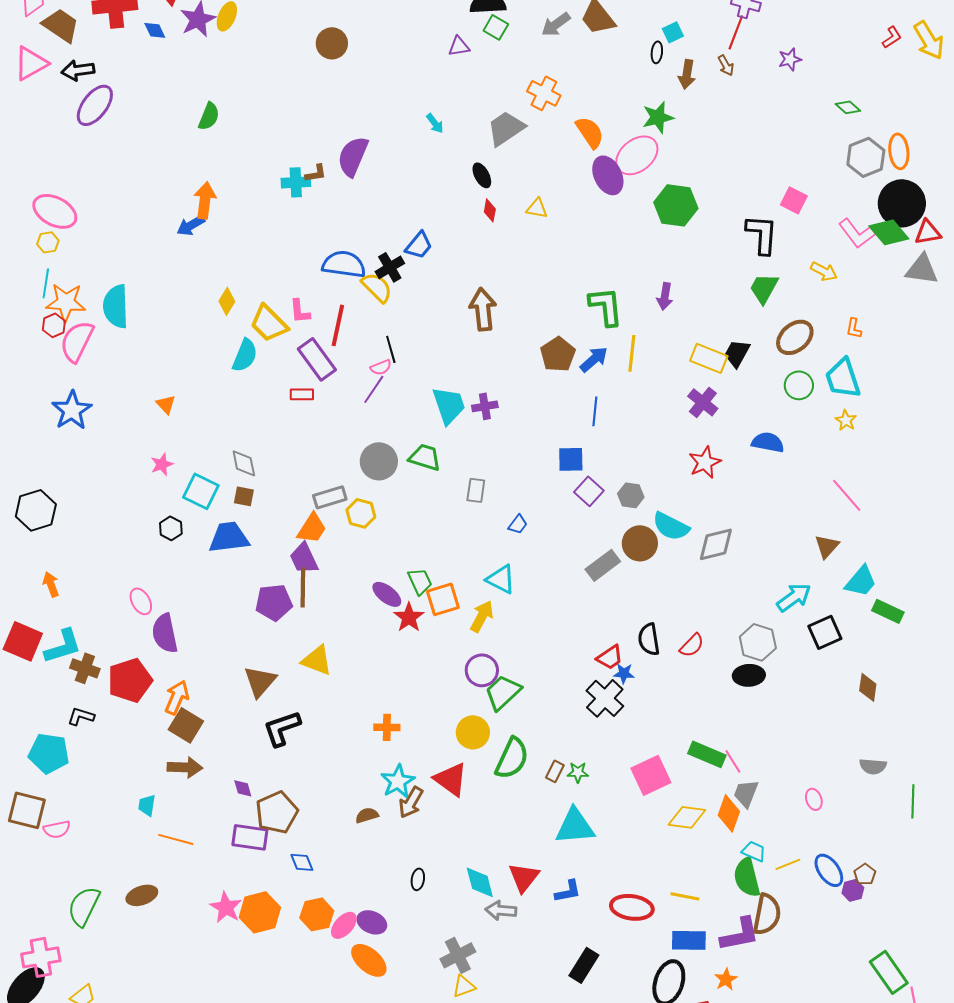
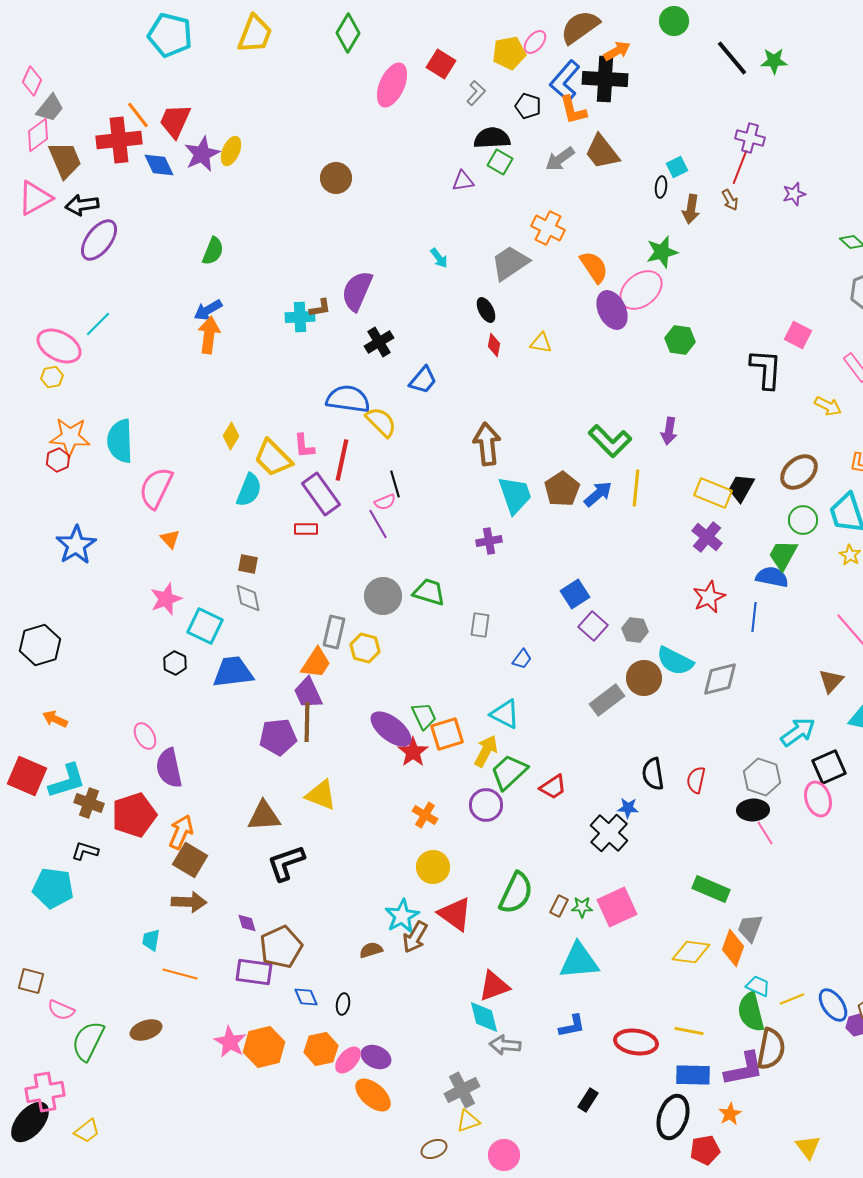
brown trapezoid: (61, 25) -> (65, 160), turned 33
blue diamond: (155, 30) -> (159, 165), size x1.4
green hexagon: (676, 205) -> (680, 340), size x0.7
blue arrow: (191, 225) -> (208, 310), moved
black cross: (390, 267) -> (379, 342), moved
cyan line: (46, 283) -> (98, 324), moved, turned 36
green trapezoid: (764, 288) -> (783, 555), moved
green L-shape: (606, 306) -> (610, 441), turned 141
pink semicircle: (77, 341) -> (156, 488), moved
purple line: (374, 389) -> (378, 524), turned -64
cyan trapezoid: (449, 405) -> (515, 495), moved
blue line: (595, 411) -> (754, 617), moved
blue square: (571, 459) -> (575, 594), turned -32
pink star: (162, 464) -> (166, 599), size x1.4
brown square: (244, 496) -> (248, 564), moved
gray rectangle: (330, 497) -> (334, 632), turned -60
orange arrow: (51, 584) -> (55, 719), turned -45
purple ellipse: (387, 594) -> (391, 729), size x1.4
red semicircle: (692, 645) -> (696, 780), turned 148
red trapezoid: (610, 657) -> (553, 787), moved
brown triangle: (260, 681) -> (264, 816), turned 45
green trapezoid: (503, 692) -> (509, 772), moved
orange cross: (387, 727) -> (425, 815), moved, turned 30
yellow circle: (473, 732) -> (433, 867), moved
pink line: (733, 761) -> (765, 833), moved
pink square: (651, 775) -> (617, 907), moved
pink ellipse: (814, 799) -> (818, 799), moved, size x1.6
brown square: (27, 810) -> (31, 981), moved, size x0.7
pink semicircle: (57, 829) -> (61, 1010), moved, turned 36
red triangle: (524, 877) -> (494, 986), moved, turned 32
black ellipse: (418, 879) -> (343, 1004), moved
black rectangle: (584, 965) -> (588, 1100), size x0.7

